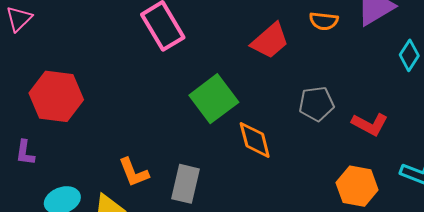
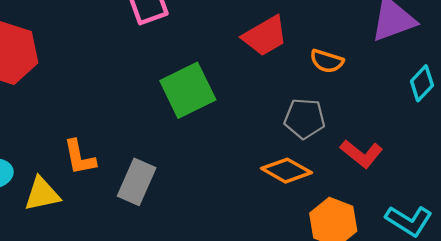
orange semicircle: (324, 21) -> (327, 61), moved
orange diamond: (255, 140) -> (286, 171), moved, turned -57

